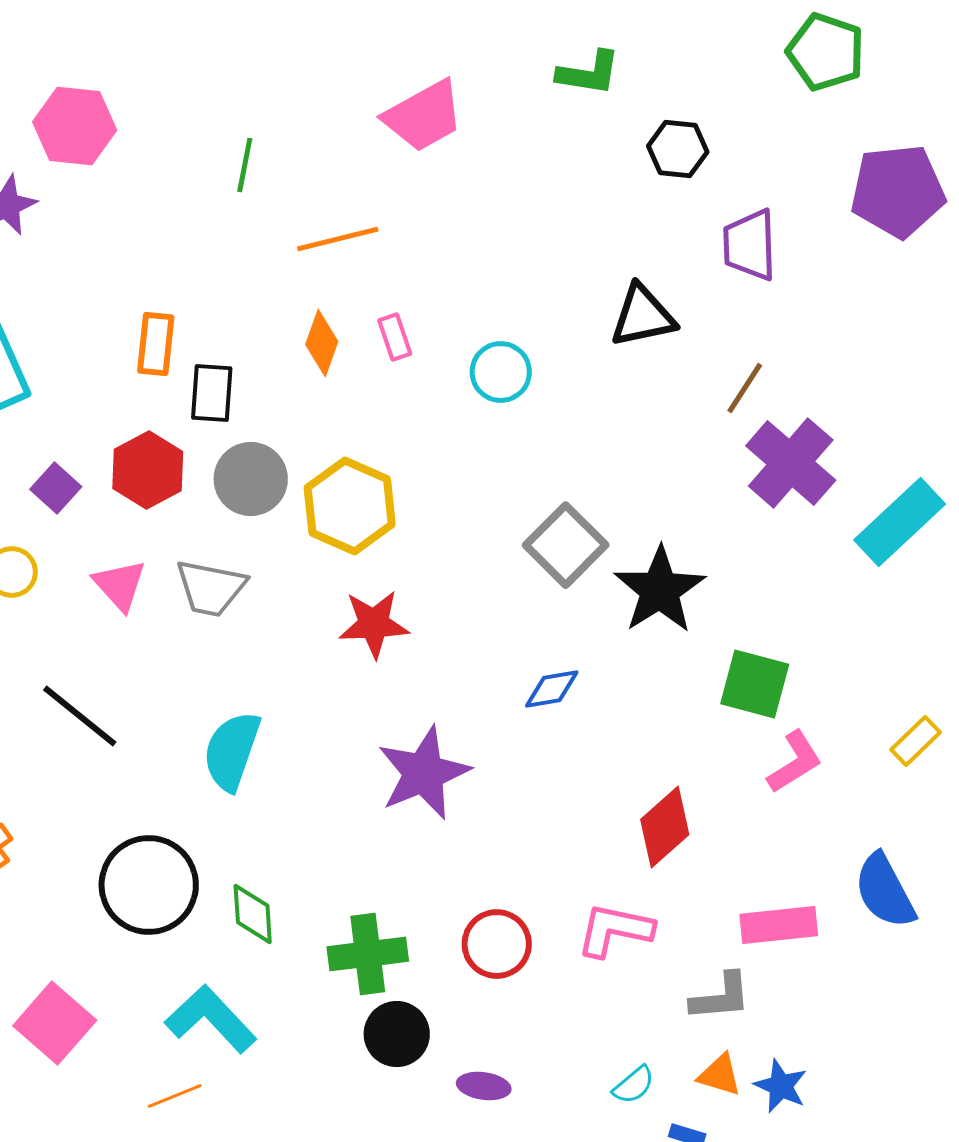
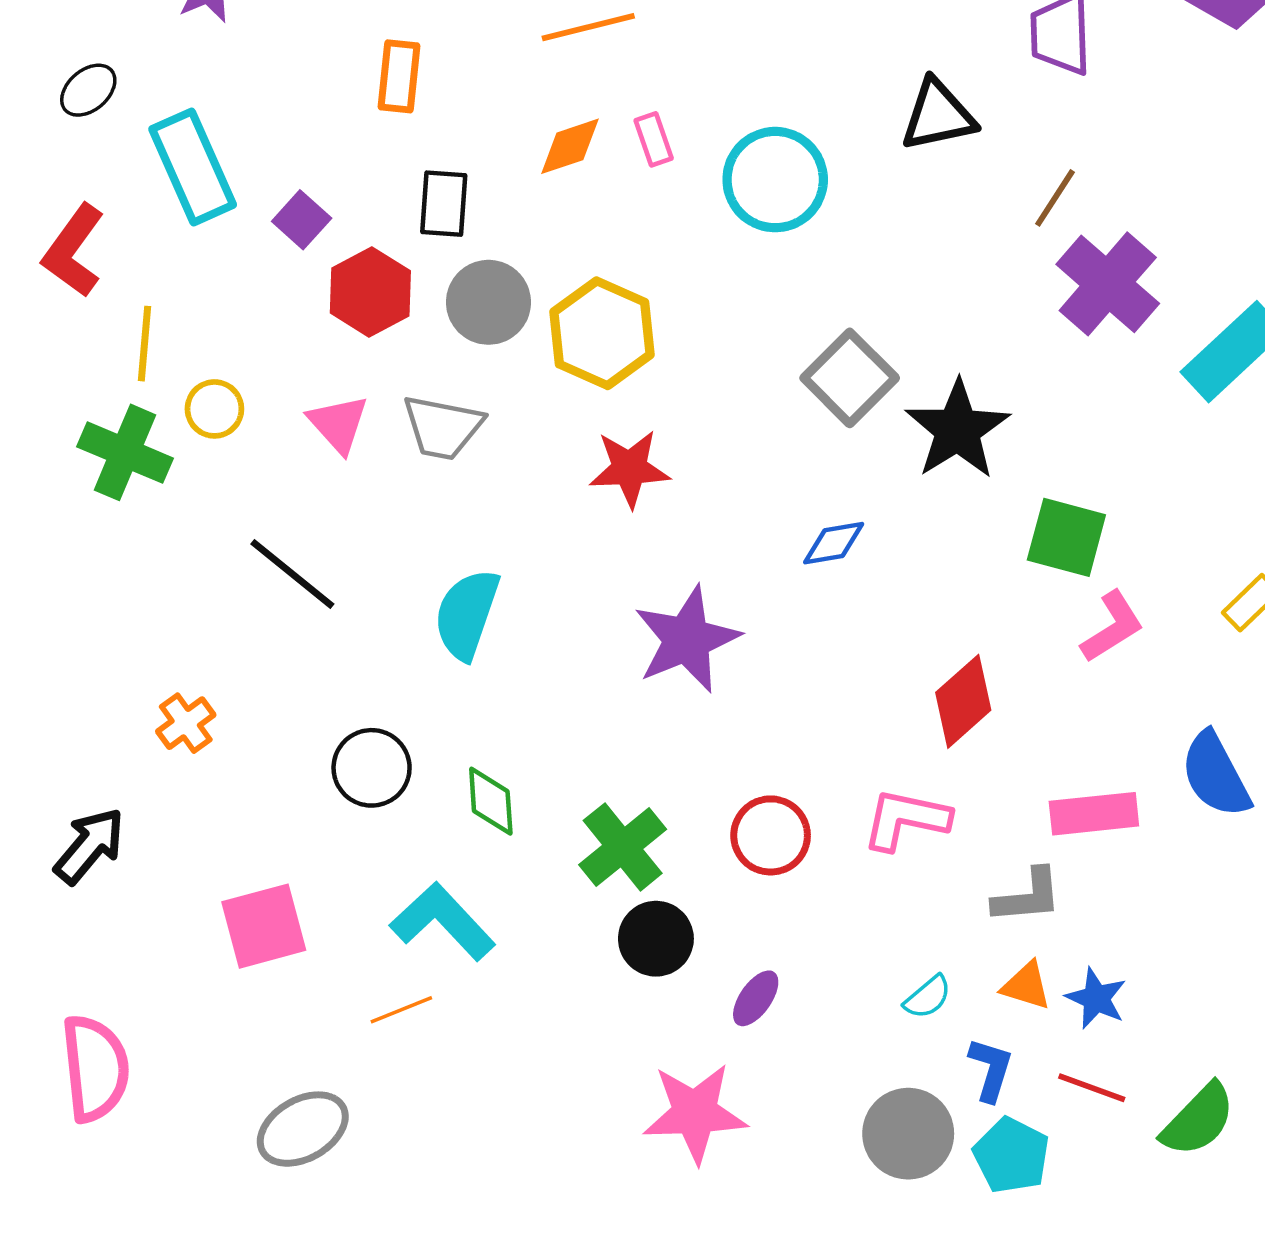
orange diamond: (322, 343) -> (570, 146), turned 52
orange rectangle: (156, 344) -> (399, 76), moved
cyan circle: (501, 372) -> (775, 180), size x1.5
purple square: (56, 488) -> (302, 220), moved
black circle: (149, 885) -> (372, 768), size x0.7
green cross: (368, 954) -> (623, 847), turned -32
pink square: (55, 1023) -> (264, 926), turned 34
purple ellipse: (484, 1086) -> (756, 998), turned -63

